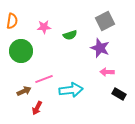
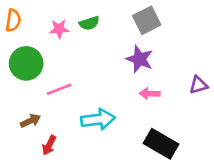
green semicircle: (70, 35) -> (89, 23), moved
pink line: (44, 79) -> (59, 89), moved
black rectangle: (119, 94) -> (161, 144), moved, size x1.6

